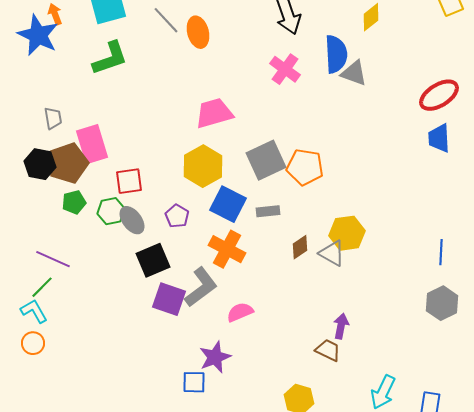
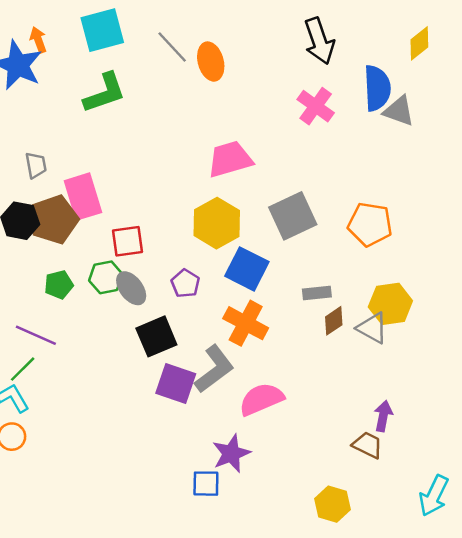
orange pentagon: (305, 167) -> (370, 224), moved
green pentagon: (74, 202) -> (59, 285), moved
gray rectangle: (268, 211) -> (317, 293), moved
pink semicircle: (240, 312) -> (261, 399), size x1.4

